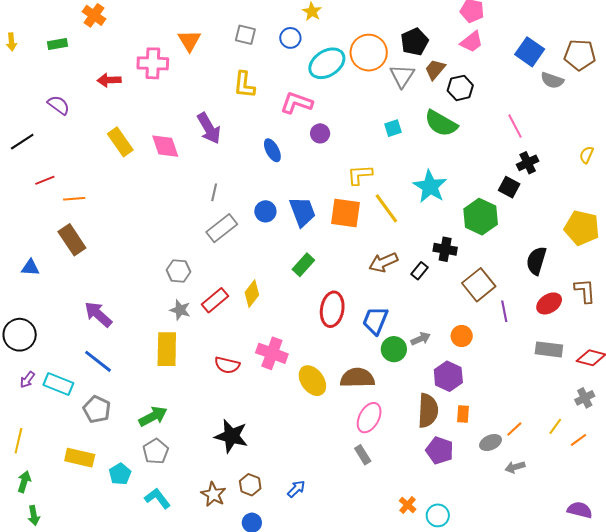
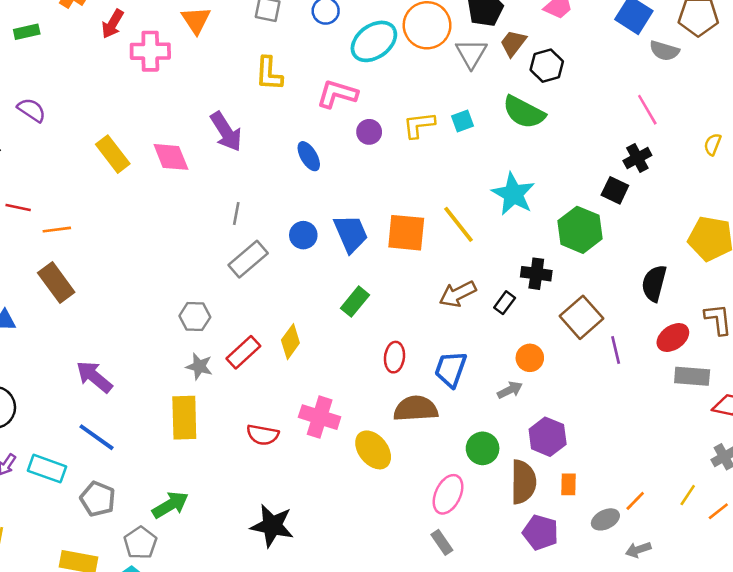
red arrow: (109, 80) -> (113, 24), moved, turned -55
pink line: (515, 126) -> (647, 110), moved
yellow L-shape: (360, 175) -> (419, 125), moved
red line: (45, 180) -> (18, 207), turned 36
red ellipse: (332, 309) -> (394, 357), size x0.7
orange circle: (462, 336) -> (530, 358), moved
green circle: (394, 349) -> (483, 448), moved
gray rectangle: (549, 349) -> (692, 376), moved
brown semicircle: (357, 378) -> (416, 409), moved
gray pentagon: (156, 451) -> (140, 543), moved

